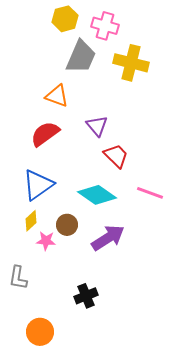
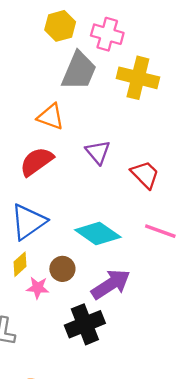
red trapezoid: (116, 156) -> (145, 175), moved
black cross: (86, 296) -> (85, 324), moved, size x1.4

